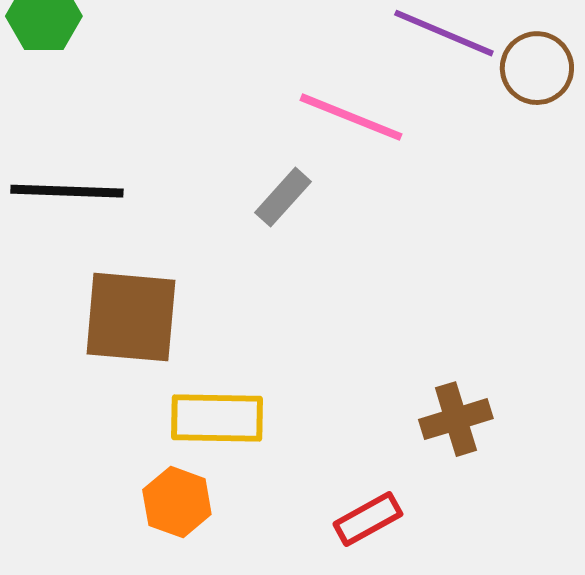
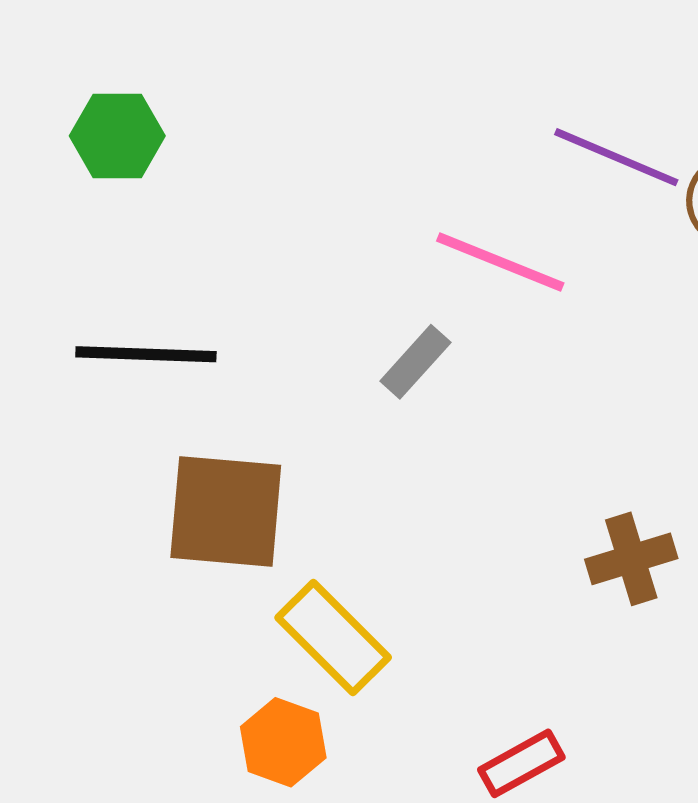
yellow rectangle: (217, 418) -> (333, 637), turned 44
brown cross: (456, 419) -> (631, 559), moved

